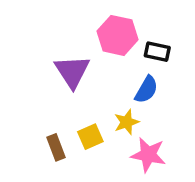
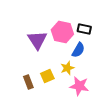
pink hexagon: (117, 35) -> (62, 32), moved

